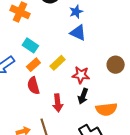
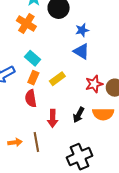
orange rectangle: (33, 65) -> (33, 78), turned -32
red star: (81, 75) -> (94, 84), moved, turned -30
orange semicircle: (106, 109) -> (103, 114), moved

